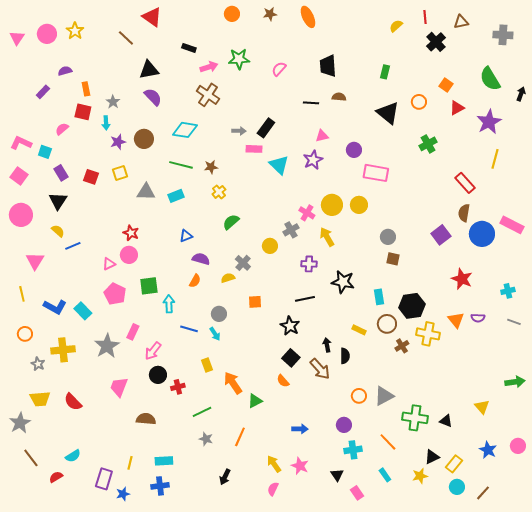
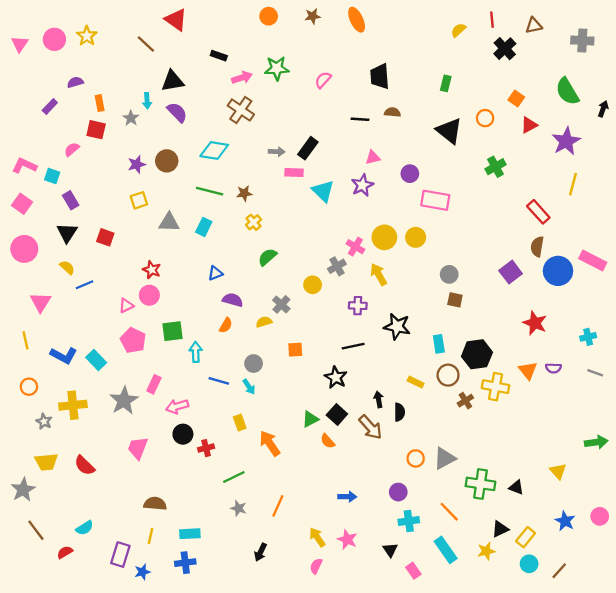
cyan arrow: (106, 123) -> (147, 101), moved
red square: (91, 177) -> (105, 237), moved
cyan rectangle: (176, 196) -> (204, 227), turned -42
pink arrow: (153, 351) -> (177, 406), turned 36
green triangle: (255, 401) -> (310, 419), moved
brown semicircle: (146, 419) -> (155, 504), moved
cyan rectangle: (385, 475) -> (446, 550), size x1.6

